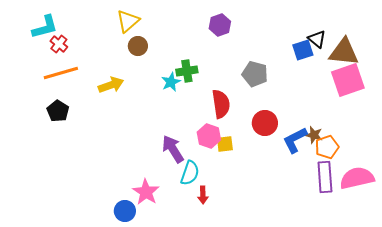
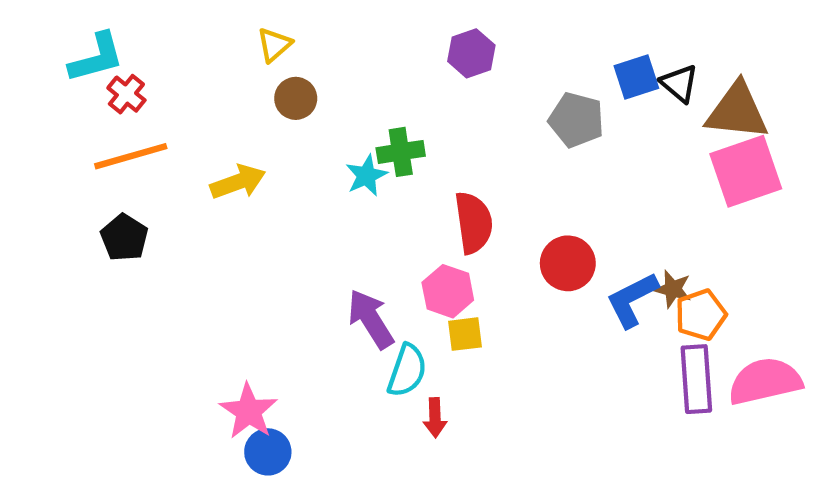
yellow triangle: (128, 21) -> (274, 45), size x0.7
blue square: (303, 50) -> (636, 77), moved
gray pentagon: (255, 74) -> (576, 120), moved
yellow square: (225, 144) -> (465, 334), moved
pink star: (146, 192) -> (249, 411), moved

